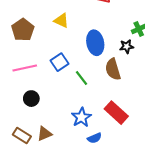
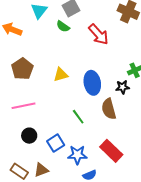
yellow triangle: (61, 21) -> (61, 75), moved, turned -42
blue square: (60, 62) -> (56, 143), moved
blue star: (81, 117) -> (77, 155), turned 30

